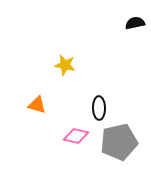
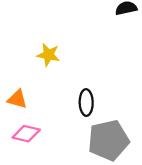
pink diamond: (76, 136) -> (26, 134), moved

